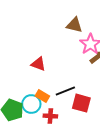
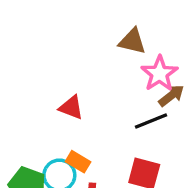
black line: (65, 91) -> (151, 121), moved

